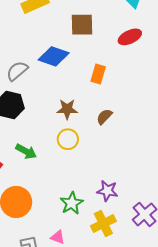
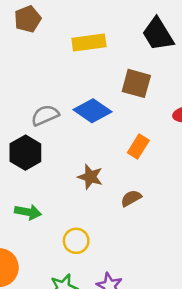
yellow circle: (68, 139) -> (76, 241), moved
green arrow: (26, 151) -> (28, 212), turned -35

